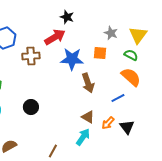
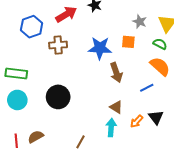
red arrow: (55, 37) -> (66, 14), moved
black circle: (31, 107) -> (58, 97), size x1.5
orange arrow: (108, 123) -> (137, 121), moved
cyan arrow: (83, 137) -> (111, 128), turned -30

